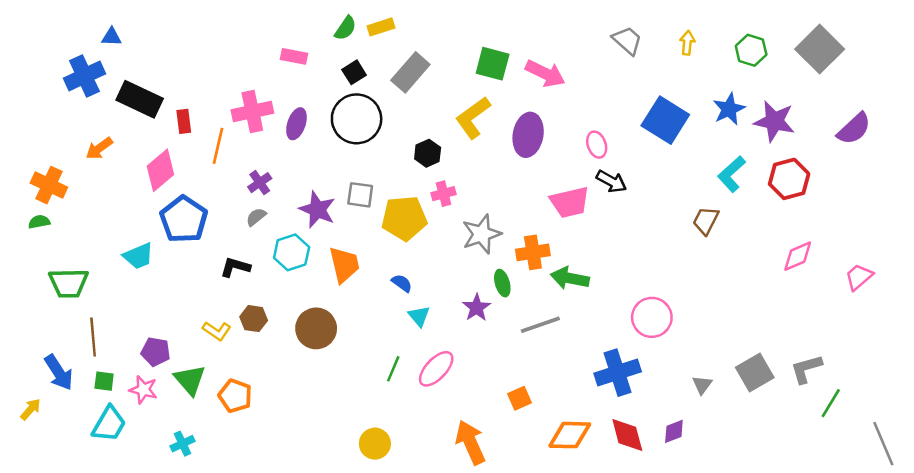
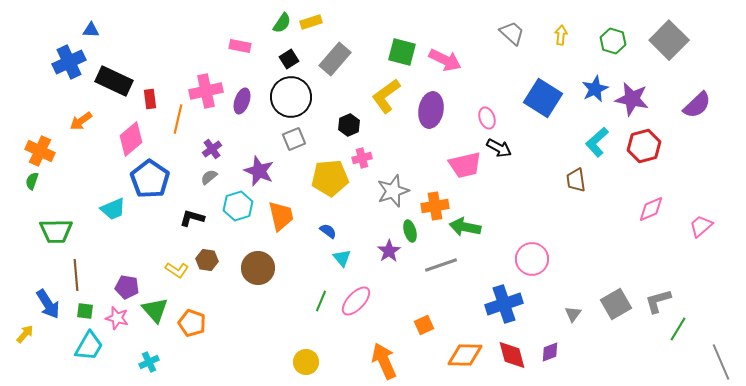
gray square: (360, 195) -> (294, 139), moved, turned -30
brown trapezoid: (706, 221) -> (576, 180), turned -35
green semicircle: (39, 222) -> (32, 181), turned -60

